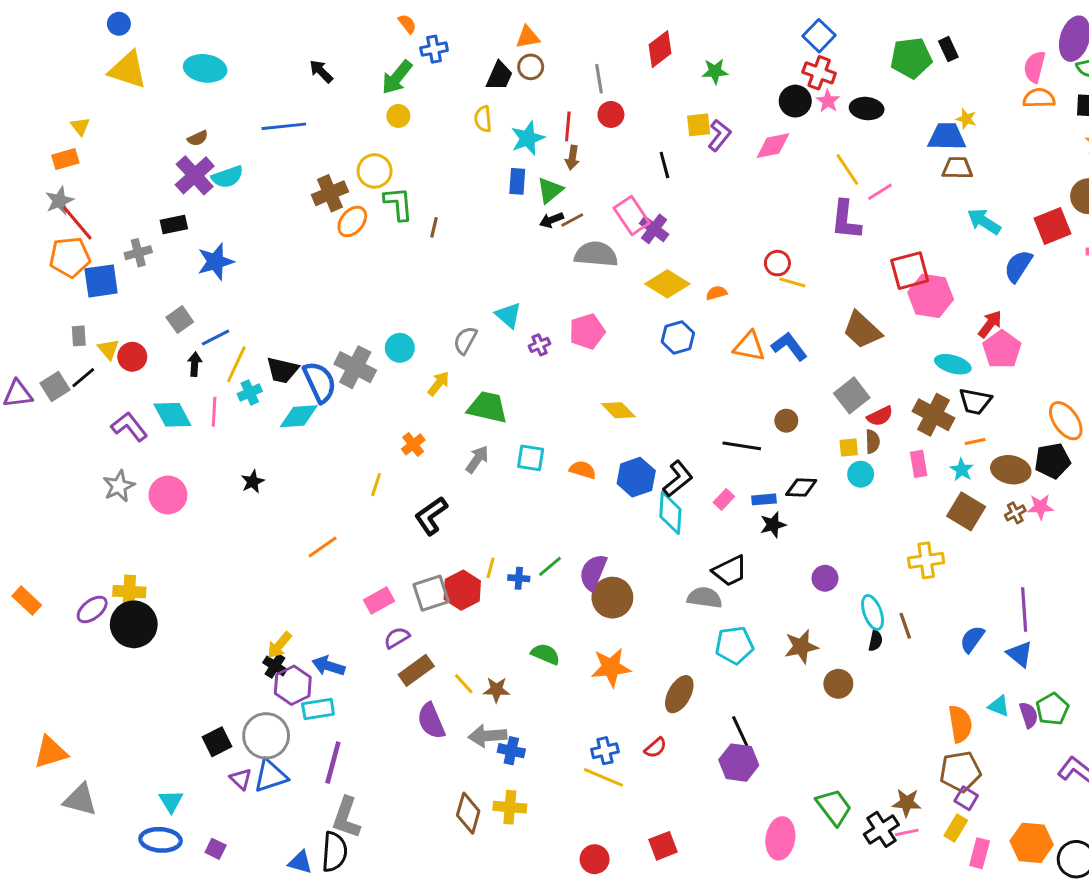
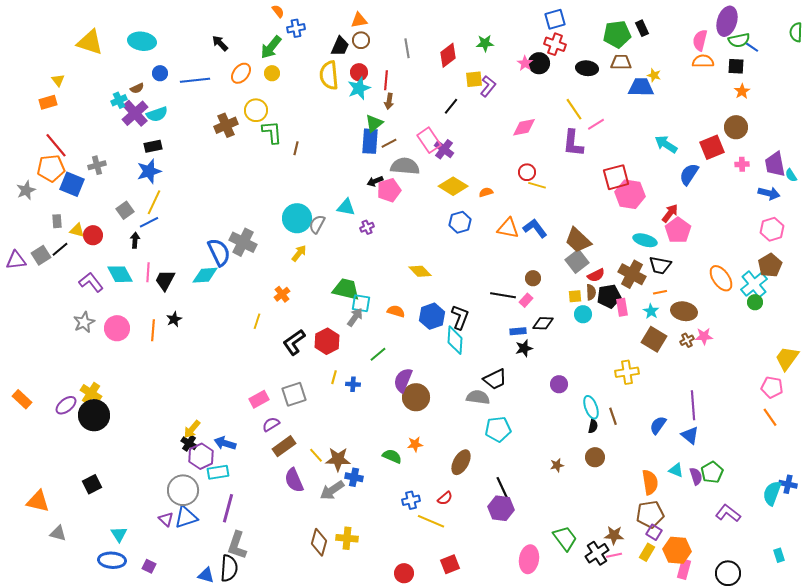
blue circle: (119, 24) -> (160, 73), moved
blue square: (819, 36) -> (555, 19), turned 30
red diamond: (660, 49) -> (448, 55), moved
pink star: (828, 101) -> (525, 63), moved
red circle: (611, 114) -> (359, 72), moved
yellow semicircle: (483, 119) -> (329, 75), size x1.6
pink diamond: (773, 146) -> (524, 127), moved
black line: (664, 165) -> (451, 106), turned 54
brown trapezoid: (957, 168) -> (621, 62), moved
blue rectangle: (517, 181) -> (370, 141), moved, size x1.4
gray star: (59, 201) -> (26, 190), moved
black arrow: (551, 220) -> (375, 181), moved
orange ellipse: (352, 221) -> (241, 73), moved
black rectangle: (174, 224) -> (153, 146), moved
blue square: (101, 281) -> (72, 184), turned 30
cyan triangle: (508, 315) -> (346, 207), turned -30
brown trapezoid: (862, 330) -> (578, 240), moved
pink pentagon: (587, 331) -> (389, 190), moved
cyan circle: (400, 348) -> (297, 218), moved, size x1.5
yellow triangle: (108, 349) -> (77, 230), turned -35
yellow line: (236, 364) -> (154, 202), moved
black trapezoid: (282, 370) -> (165, 280), moved, turned 105
cyan cross: (250, 392) -> (119, 100), moved
green trapezoid: (488, 407) -> (346, 289), moved
gray arrow: (477, 459) -> (355, 317), moved
black pentagon: (1052, 461) -> (609, 296), moved
black L-shape: (678, 479) -> (460, 317), turned -30
pink rectangle: (724, 499) -> (526, 300), moved
orange line: (323, 547) -> (153, 330), moved, turned -50
green line: (550, 566) -> (378, 354), moved
red hexagon: (462, 590) -> (327, 341), moved
yellow cross: (129, 592) -> (91, 393), turned 30
brown star: (801, 647) -> (557, 465), moved, size x0.6
green semicircle: (546, 654) -> (392, 456), moved
orange star: (611, 667) -> (415, 444), size x0.6
brown circle: (838, 684) -> (595, 457), moved
brown star: (496, 690) -> (338, 459), size x1.4
gray arrow: (488, 736) -> (332, 490), turned -30
black square: (217, 742) -> (92, 484), moved
blue cross: (511, 751) -> (354, 477), moved
orange triangle: (51, 752) -> (38, 501), turned 30
yellow line: (603, 777) -> (431, 521), moved
gray triangle: (80, 800) -> (58, 533), size x0.7
orange hexagon: (1032, 843) -> (677, 550), moved
pink rectangle: (980, 853) -> (684, 569), moved

